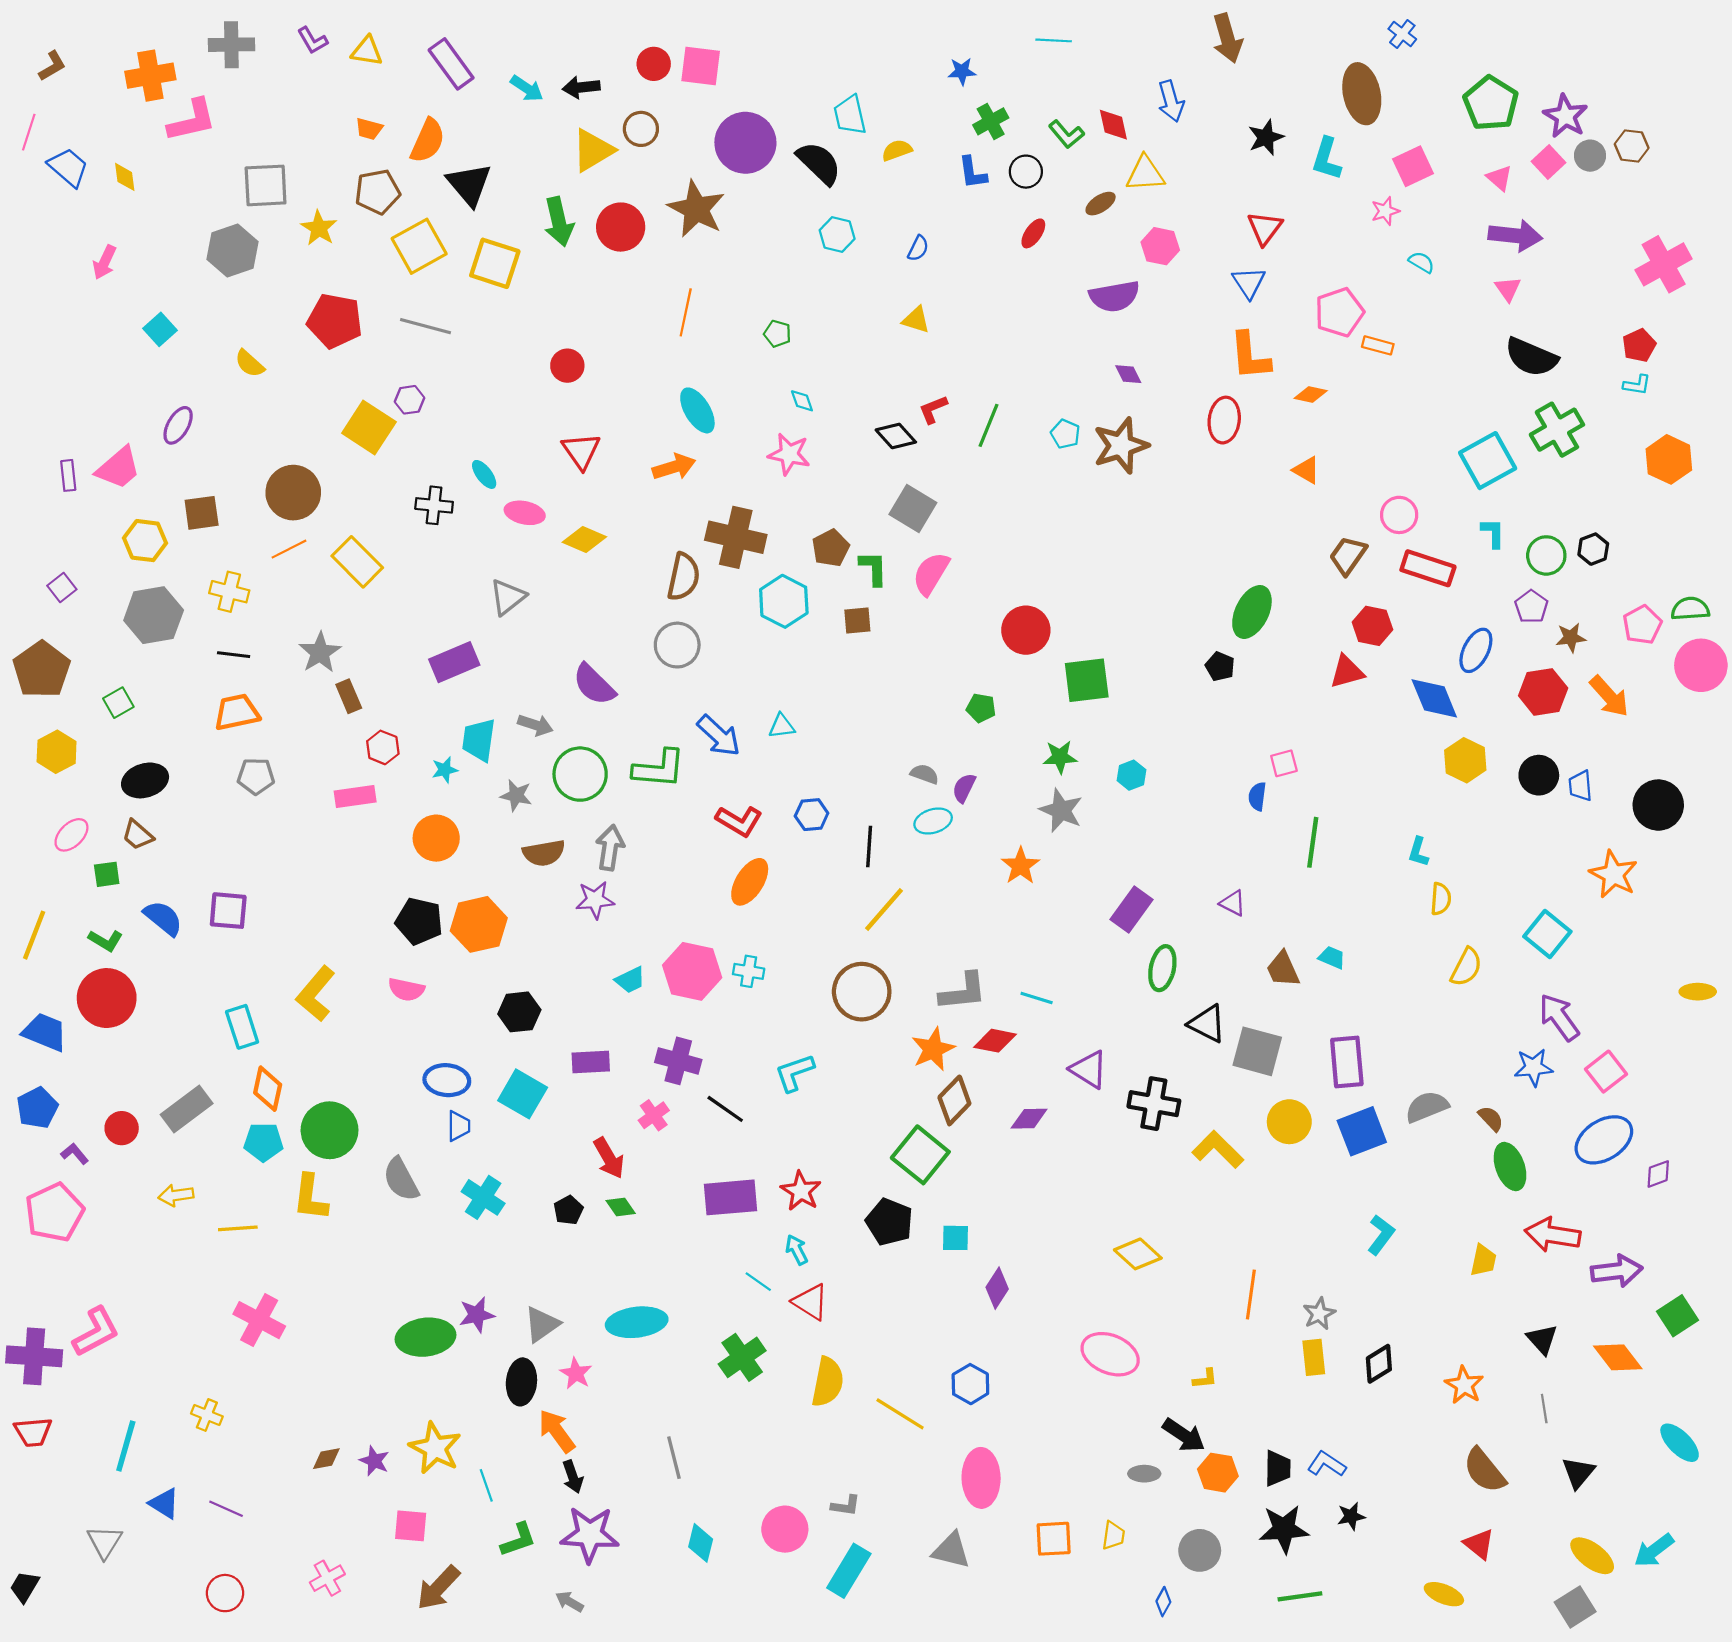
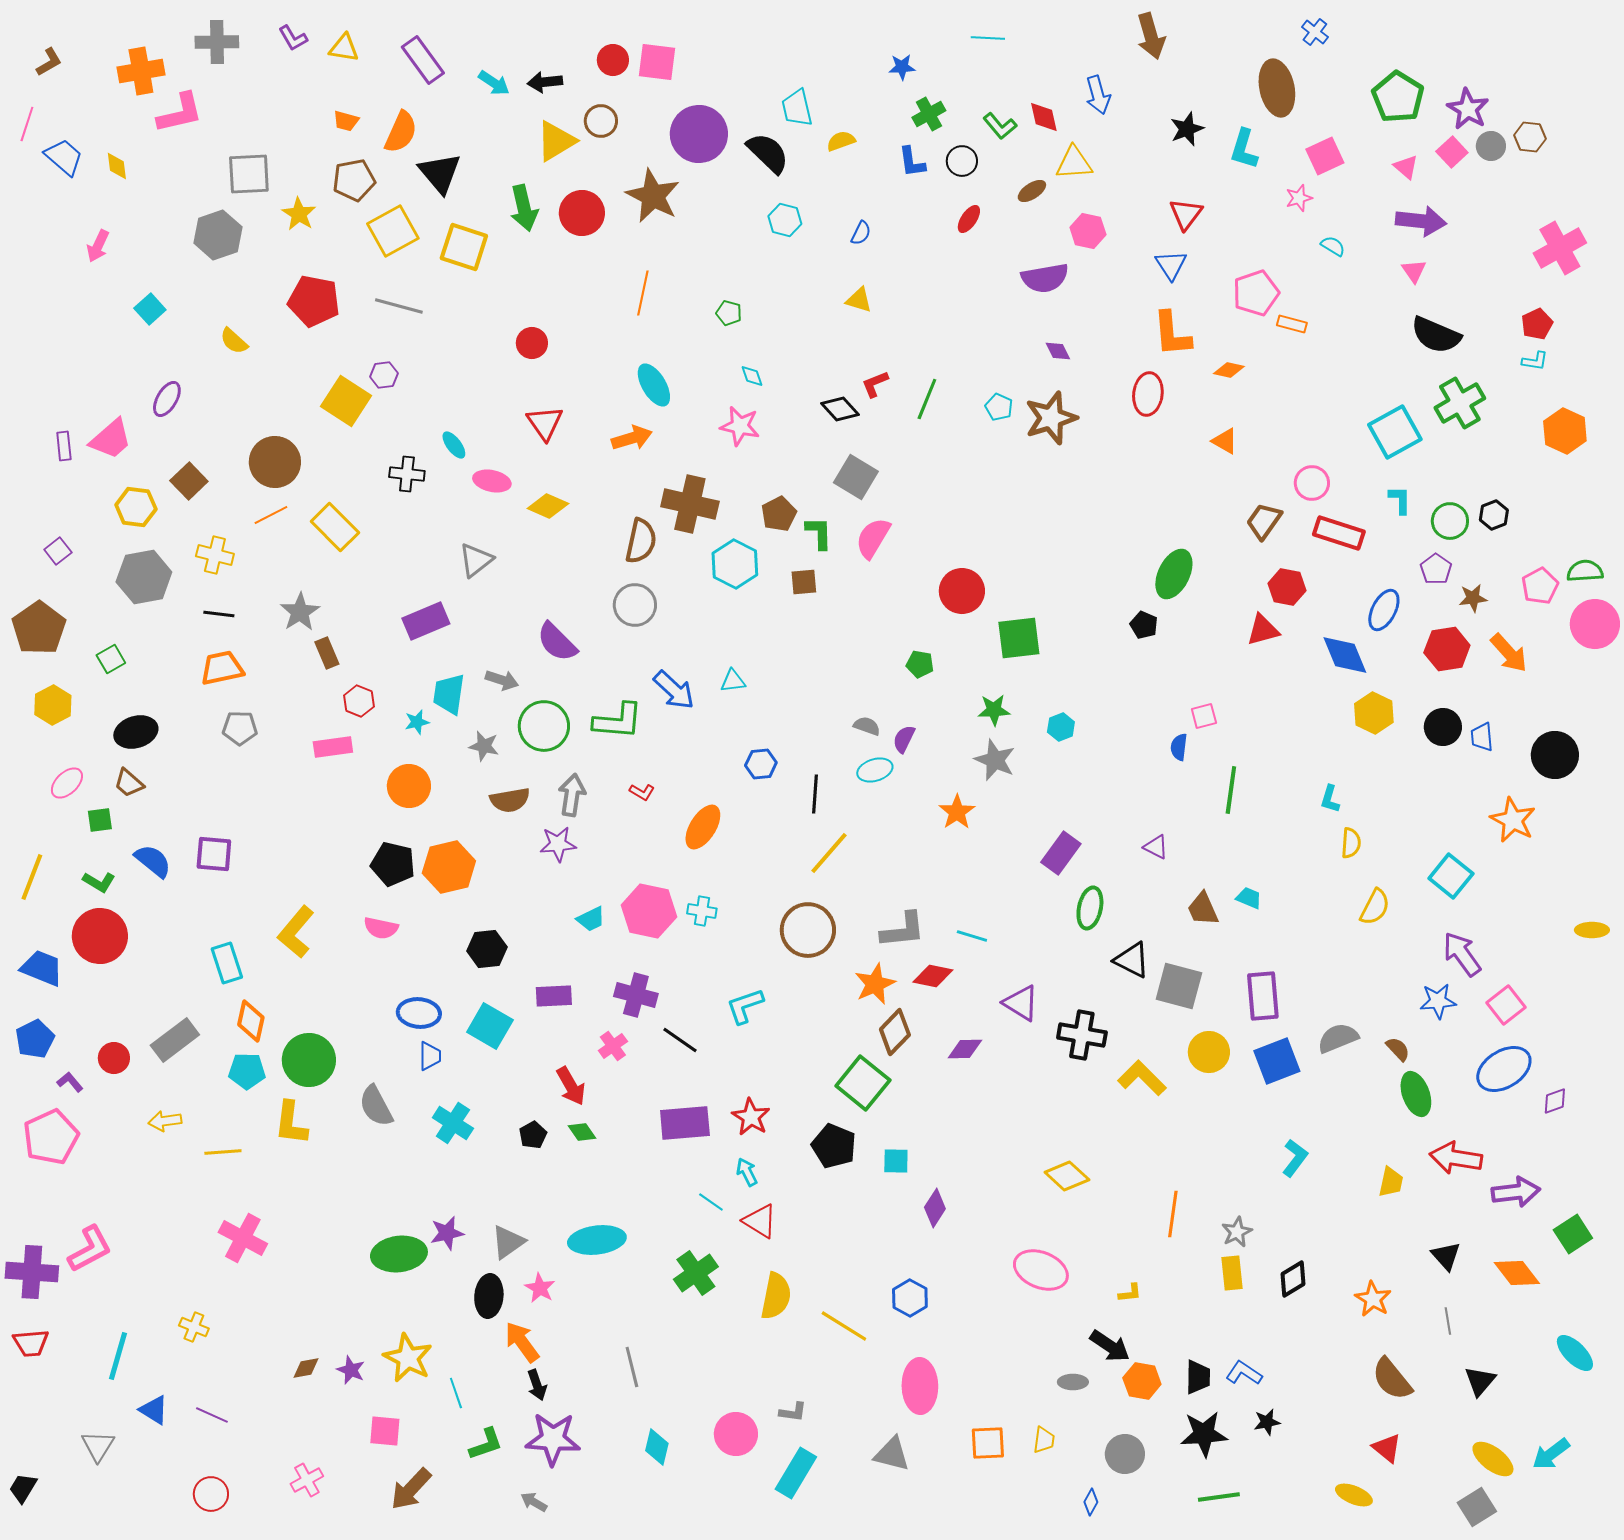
brown square: (202, 513) -> (189, 481), turned -36
red L-shape: (739, 821) -> (642, 792), moved, size x0.6

